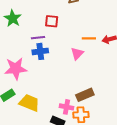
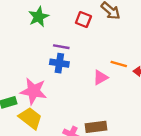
red square: (52, 21) -> (83, 20), moved
pink star: (16, 69) -> (33, 91), moved

